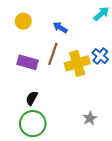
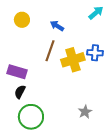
blue cross: (100, 56) -> (95, 53), turned -35
purple rectangle: (27, 62) -> (17, 72), moved
black semicircle: (32, 98) -> (20, 92), moved

